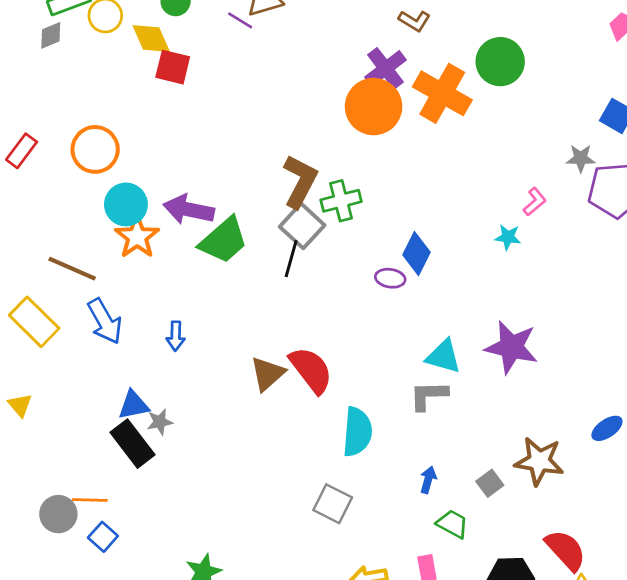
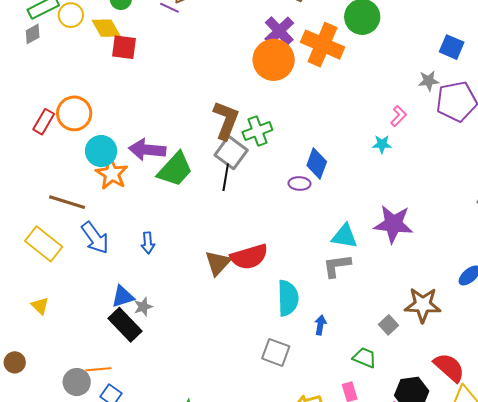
red rectangle: (22, 151) -> (44, 122), moved
red semicircle: (311, 370) -> (249, 257), turned 117
blue arrow: (428, 480) -> (320, 325), moved

